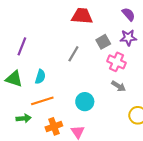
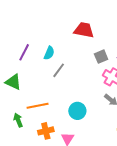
gray line: (73, 54) -> (59, 70), moved
cyan semicircle: (40, 77) -> (49, 53), moved
green arrow: (24, 118) -> (18, 120), turned -112

